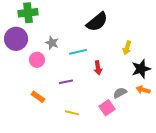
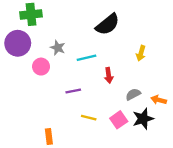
black star: (141, 69) -> (143, 119), moved
gray semicircle: (120, 93) -> (133, 94), moved
orange rectangle: (38, 97) -> (49, 136), moved, turned 48
yellow line: (72, 113) -> (89, 118), moved

